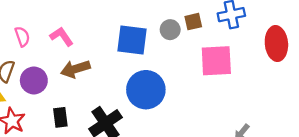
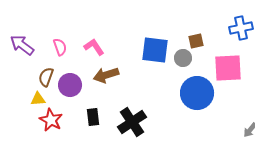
brown square: (193, 22) -> (196, 41), moved
gray circle: (170, 30) -> (183, 58), moved
blue circle: (146, 90) -> (197, 93), moved

